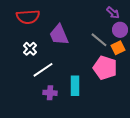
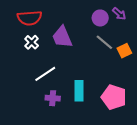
purple circle: (120, 30) -> (100, 18), moved
white cross: (30, 49) -> (32, 42), moved
pink pentagon: (105, 68) -> (114, 97), moved

